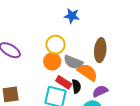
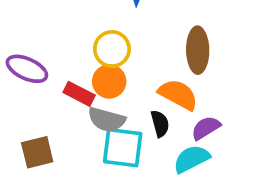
gray semicircle: (73, 62) -> (107, 120), moved
red rectangle: (64, 82) -> (79, 94), moved

